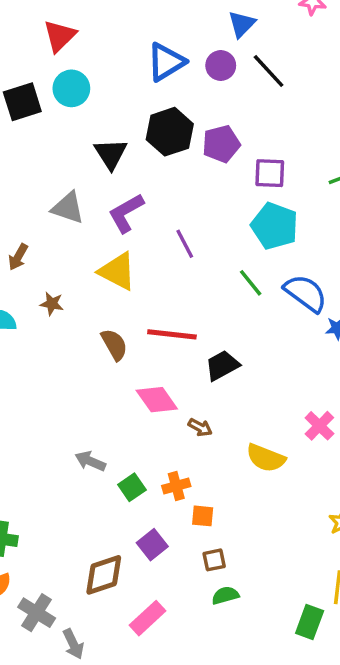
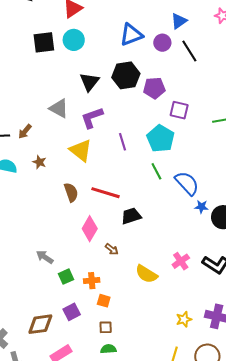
cyan pentagon: (275, 226) -> (161, 139), moved
pink diamond: (157, 400) -> (90, 229), turned 55

